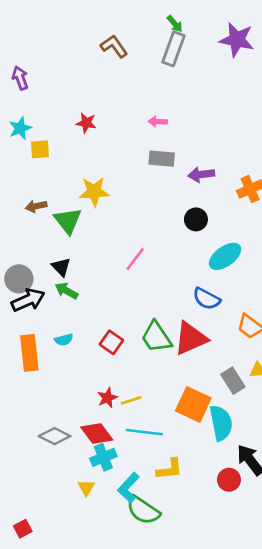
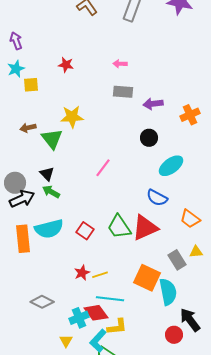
purple arrow: (20, 78) -> (16, 41), moved
cyan semicircle: (64, 340) -> (49, 229), size x2.0
red diamond: (97, 433) -> (96, 313), moved
yellow L-shape: (169, 469) -> (117, 327), moved

